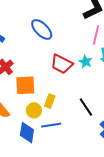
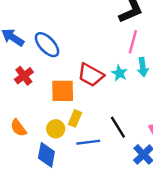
blue ellipse: (42, 29) -> (47, 45), moved
orange square: (25, 85) -> (63, 91), moved
blue line: (51, 125) -> (88, 142), moved

